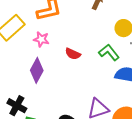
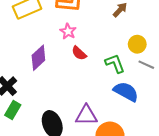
pink star: (41, 39) -> (68, 31), moved

